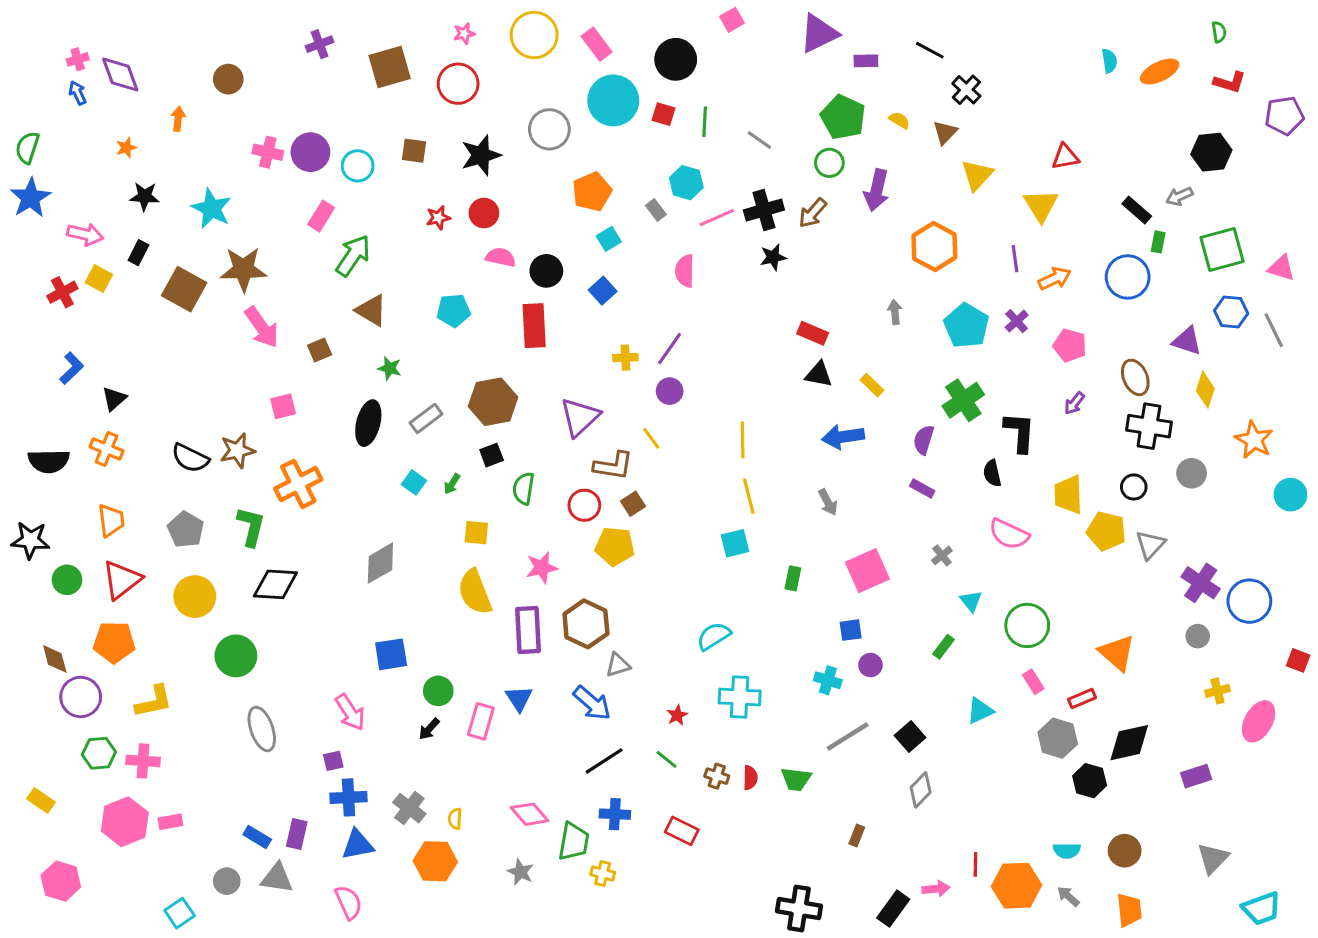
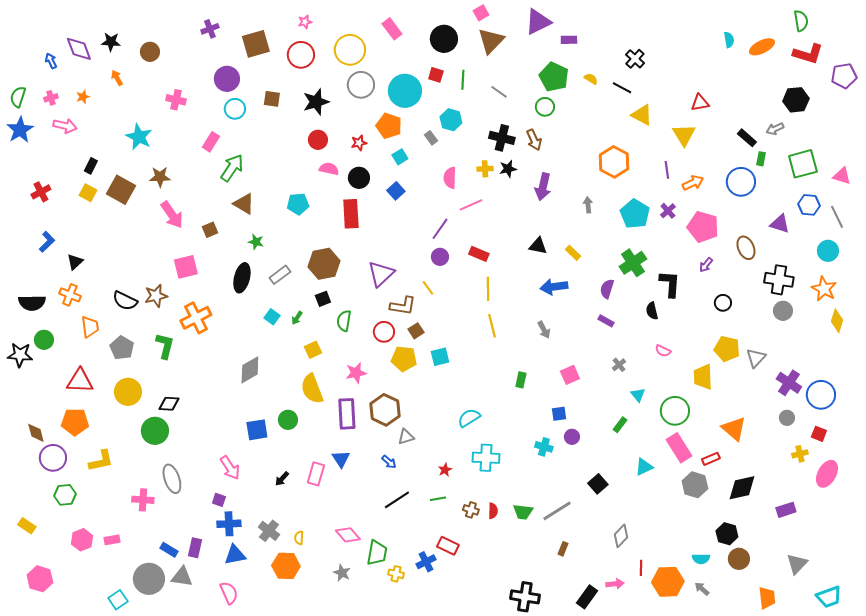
green semicircle: (1219, 32) -> (801, 21), size x1.5
yellow circle: (534, 35) -> (350, 50), moved
black line: (930, 50) -> (622, 88), moved
pink cross: (78, 59) -> (51, 98), moved
red L-shape: (1230, 82) -> (808, 54), size x1.4
cyan circle: (613, 100) -> (405, 91), moved
orange arrow: (178, 119) -> (117, 78), turned -35
brown triangle: (945, 132) -> (491, 41), moved, size x1.6
purple circle: (310, 152) -> (227, 79), moved
yellow triangle: (977, 175) -> (642, 115), turned -45
purple arrow: (877, 190) -> (543, 187), moved
orange pentagon: (592, 192) -> (389, 126), turned -30
black star: (145, 196) -> (111, 42), moved
black cross: (764, 210) -> (502, 138), turned 30
brown arrow: (813, 213) -> (534, 140), turned -65
red star: (438, 218) -> (359, 143), moved
pink line: (717, 218) -> (471, 205), moved
pink arrow: (85, 234) -> (65, 126), moved
brown star: (243, 269) -> (160, 177), size x0.7
yellow square: (99, 278) -> (88, 193), moved
red rectangle: (813, 333) -> (479, 254), moved
pink pentagon: (1070, 345) -> (703, 227), size x1.4
yellow cross: (625, 358) -> (485, 169), moved
yellow diamond: (1205, 390) -> (837, 321), moved
pink square: (283, 406) -> (186, 267), size x1.4
black cross: (1149, 426) -> (779, 280), moved
black circle: (1134, 487) -> (723, 303), moved
yellow trapezoid: (1068, 495) -> (703, 377), moved
cyan circle: (1290, 495) -> (828, 251), moved
orange trapezoid: (111, 520) -> (90, 327), moved
yellow square: (476, 533) -> (313, 350), turned -30
pink semicircle: (1009, 534) -> (663, 351), size x0.6
cyan square: (735, 543) -> (440, 357), moved
pink square: (867, 571) -> (570, 375), size x0.7
green circle: (67, 580) -> (44, 340), moved
red triangle: (122, 580) -> (80, 381), turned 40
black diamond: (275, 584) -> (169, 404), moved, size x0.7
red square: (1298, 660) -> (819, 434), moved
pink rectangle: (1033, 682) -> (679, 448), size x1.8
green circle: (438, 691) -> (288, 420), moved
blue arrow: (592, 703) -> (389, 462), size x0.6
gray line: (848, 737) -> (557, 511), moved
green line: (667, 759) -> (438, 499), turned -49
pink cross: (143, 761) -> (143, 500), moved
purple square: (333, 761) -> (219, 500), turned 32
black hexagon: (1090, 781) -> (727, 534), moved
gray diamond: (921, 790) -> (621, 536), moved
blue cross: (615, 814) -> (426, 562), moved, turned -30
pink hexagon: (125, 822) -> (82, 540), size x0.7
gray circle: (227, 881) -> (149, 579), size x1.8
orange trapezoid: (1129, 910) -> (767, 598), moved

